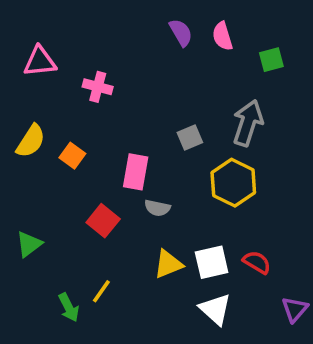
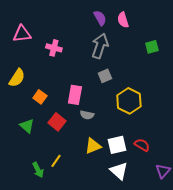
green square: (271, 60) -> (152, 47), moved
gray arrow: (248, 123) -> (100, 46), moved
orange square: (72, 156) -> (40, 97), moved
green triangle: (29, 244) -> (27, 126), moved, turned -42

